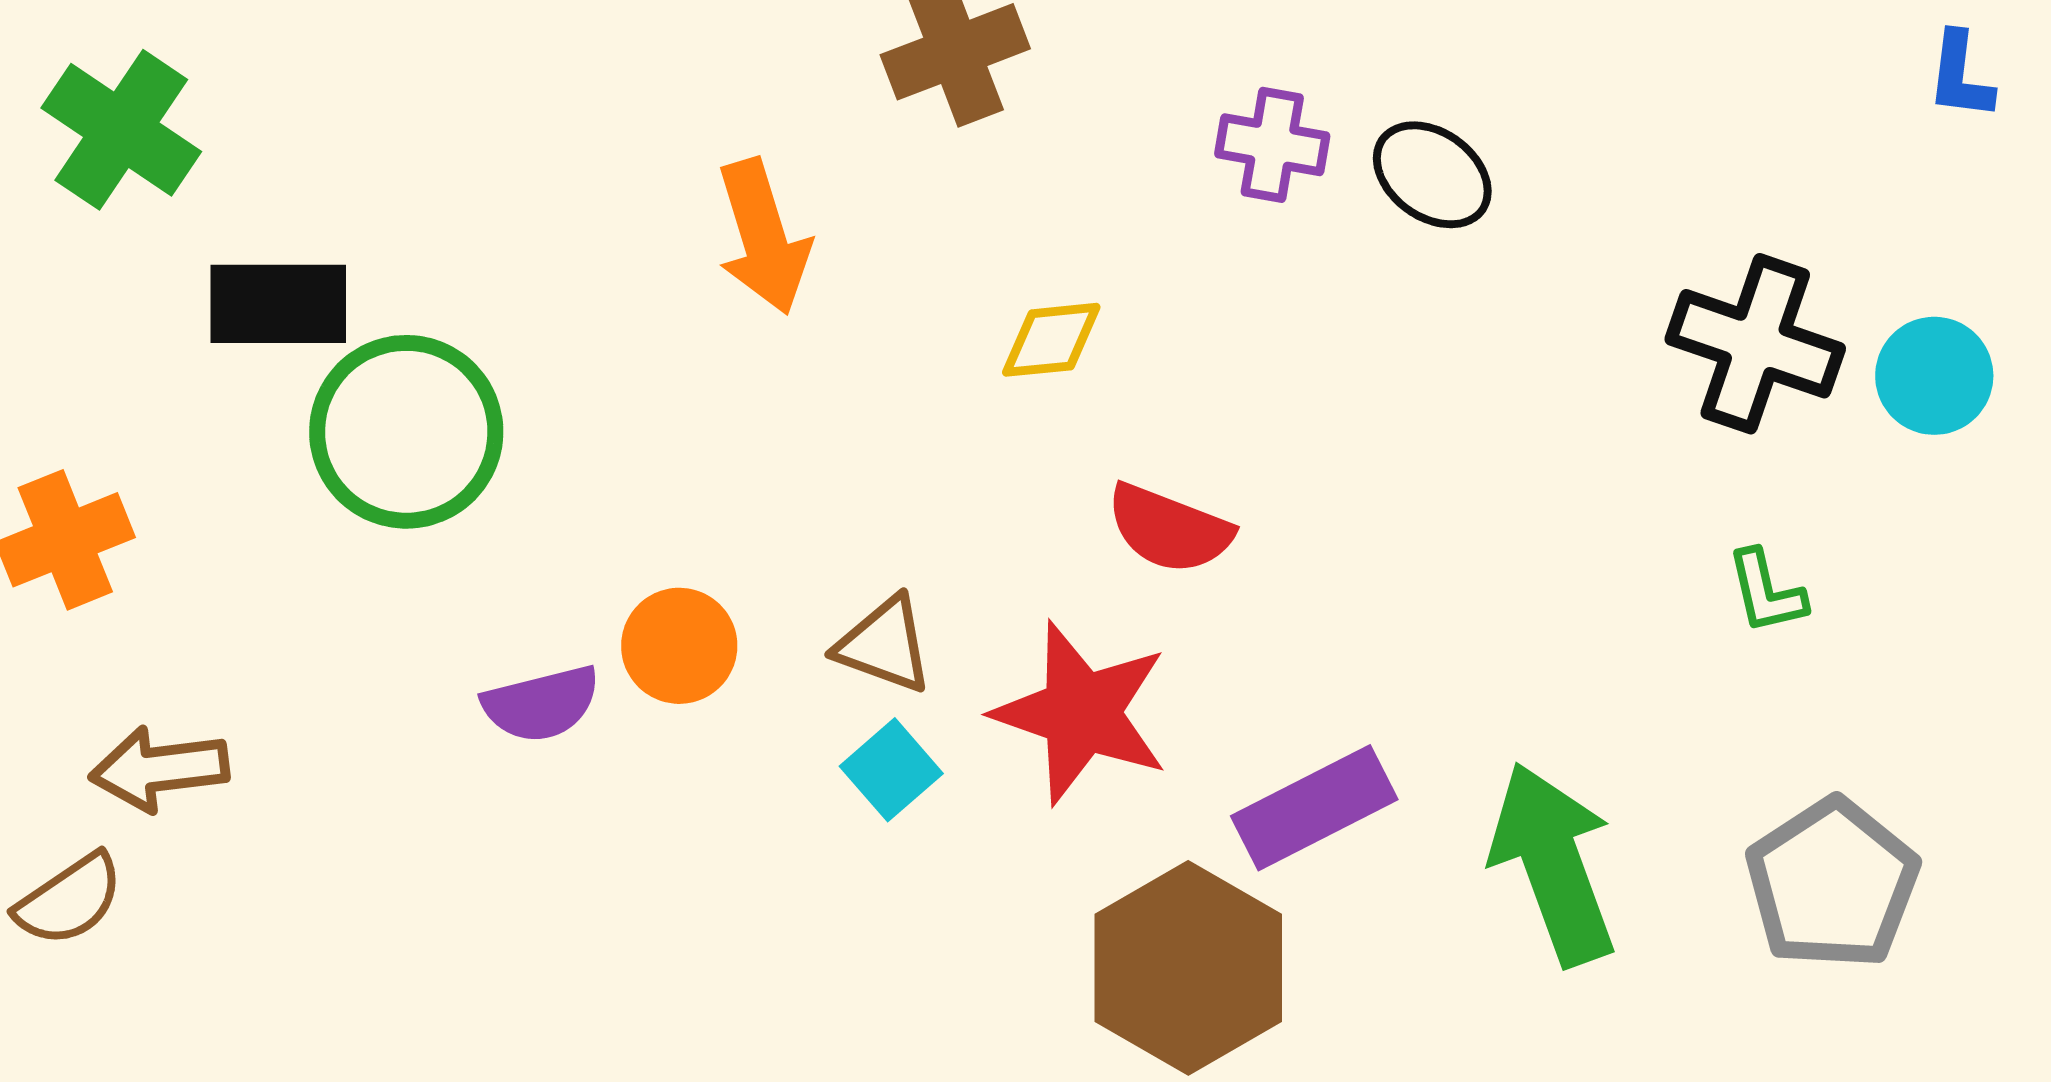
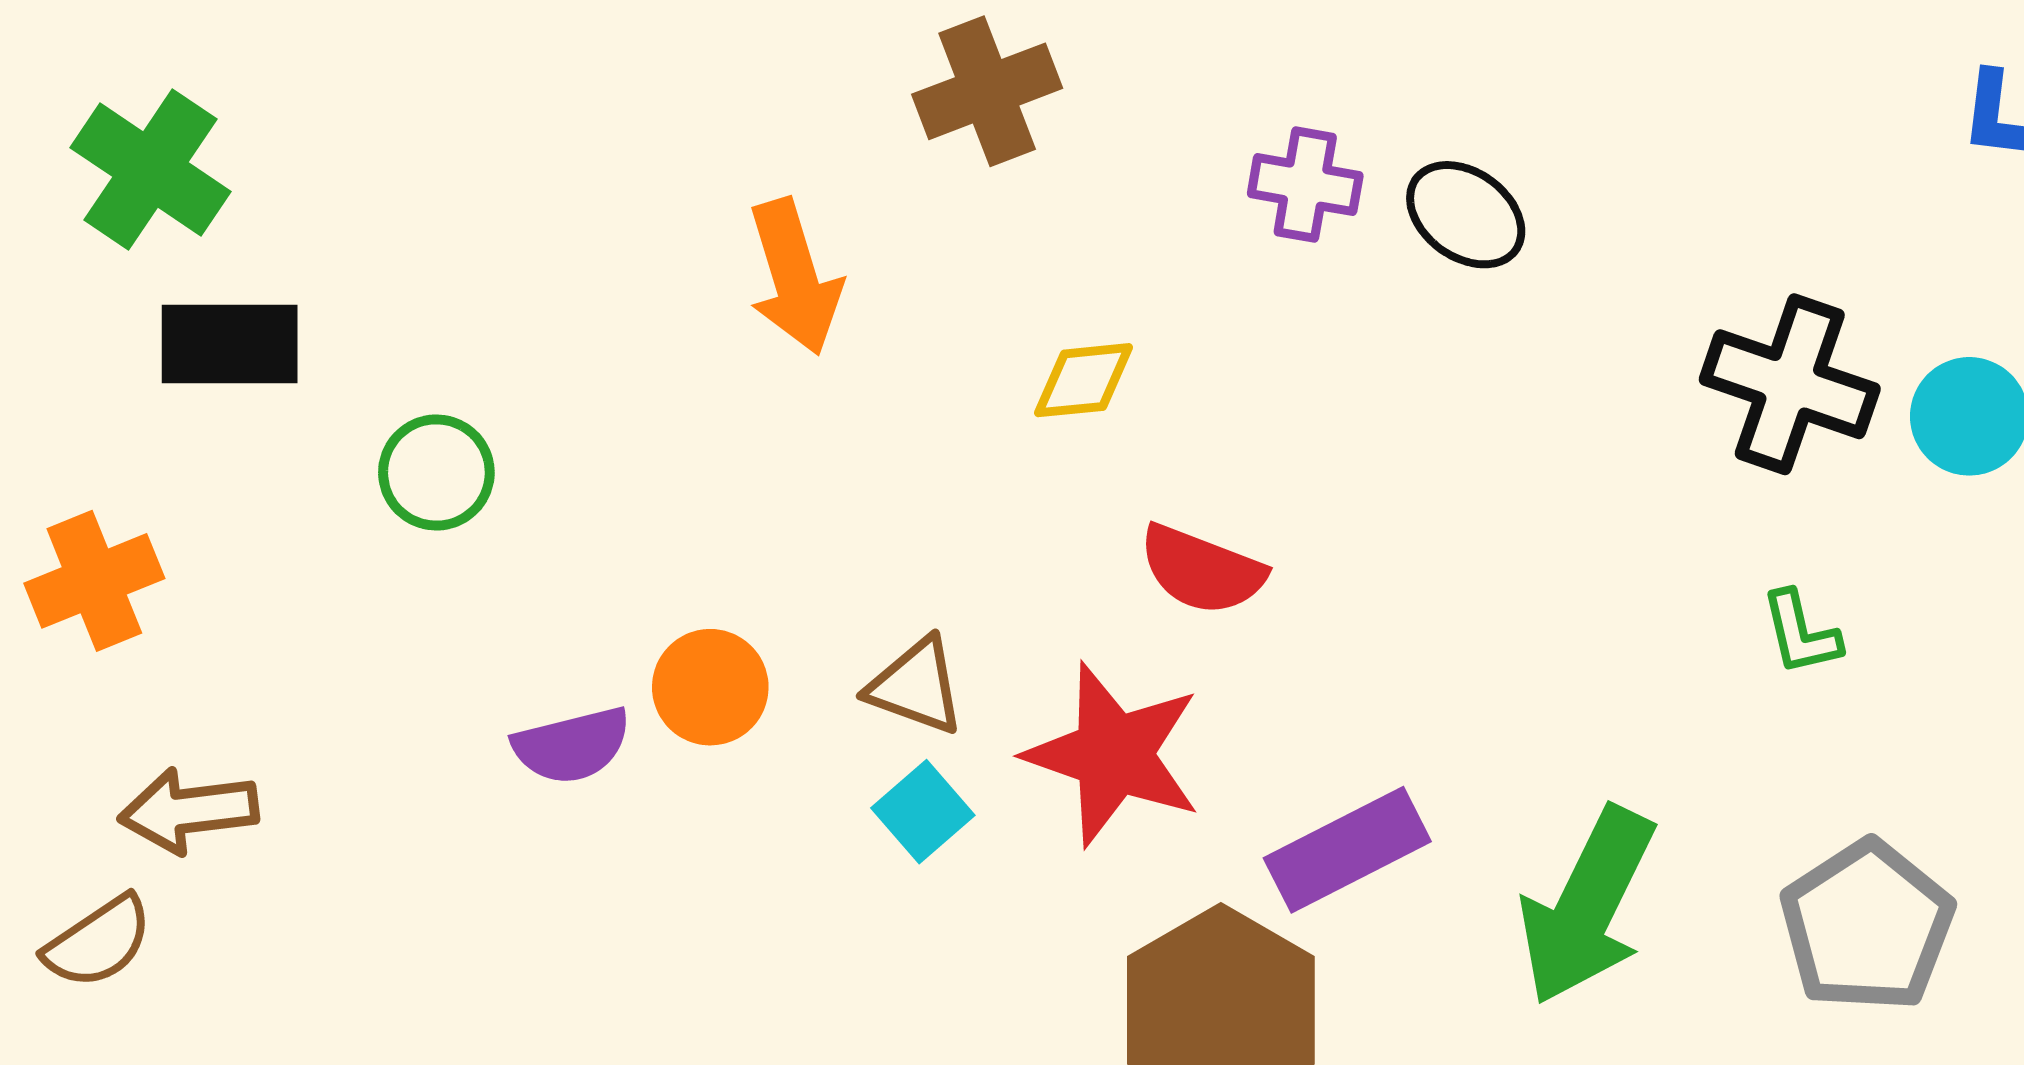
black rectangle: (278, 304) -> (230, 344), moved
green circle: (406, 432) -> (436, 473), size x0.6
green arrow: (1553, 864) -> (1587, 906), turned -134

